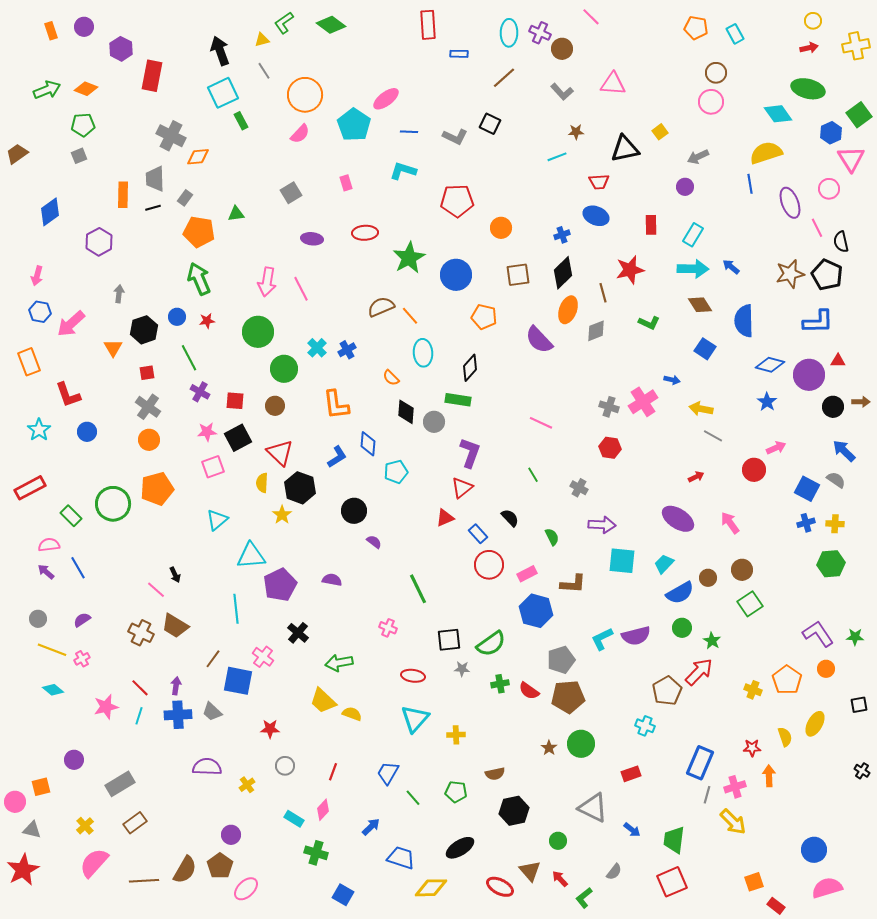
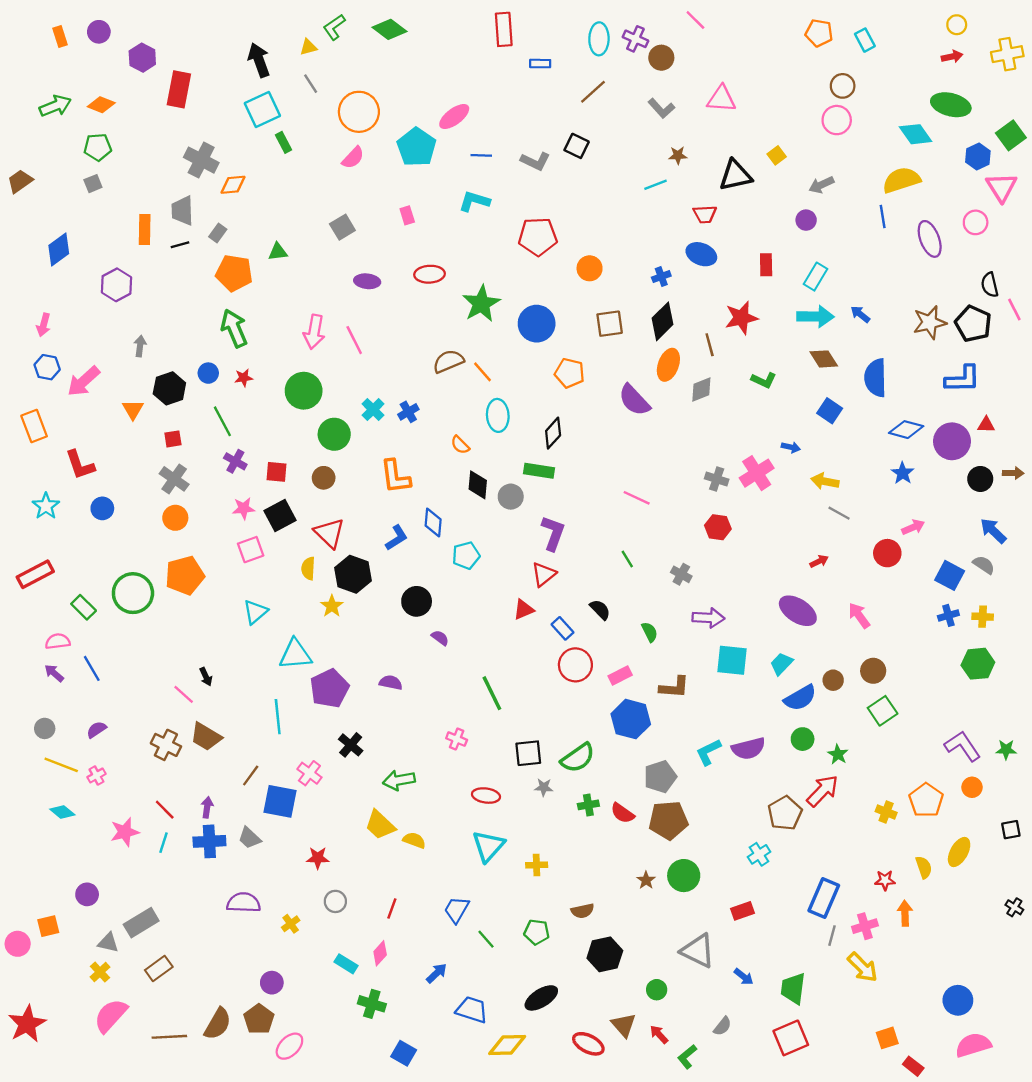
pink line: (817, 228) -> (1014, 309), moved
cyan cross: (645, 726) -> (759, 854), turned 36
gray triangle: (32, 830) -> (108, 943), moved

